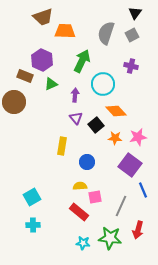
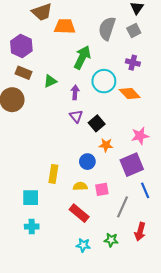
purple hexagon: (42, 60) -> (21, 46), moved
orange diamond: (116, 111) -> (130, 93), moved
orange star: (115, 138) -> (106, 145), moved
yellow rectangle: (62, 146) -> (53, 174), moved
purple square: (130, 165) -> (132, 165), turned 30
cyan square: (32, 197) -> (31, 198), turned 30
pink square: (95, 197) -> (102, 189), moved
green star: (110, 238) -> (111, 240), size x0.6

